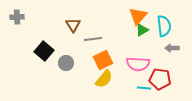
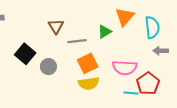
green triangle: (142, 30) -> (105, 32), moved
yellow semicircle: (104, 79) -> (89, 83), turned 42
red pentagon: (160, 79) -> (148, 83), turned 30

